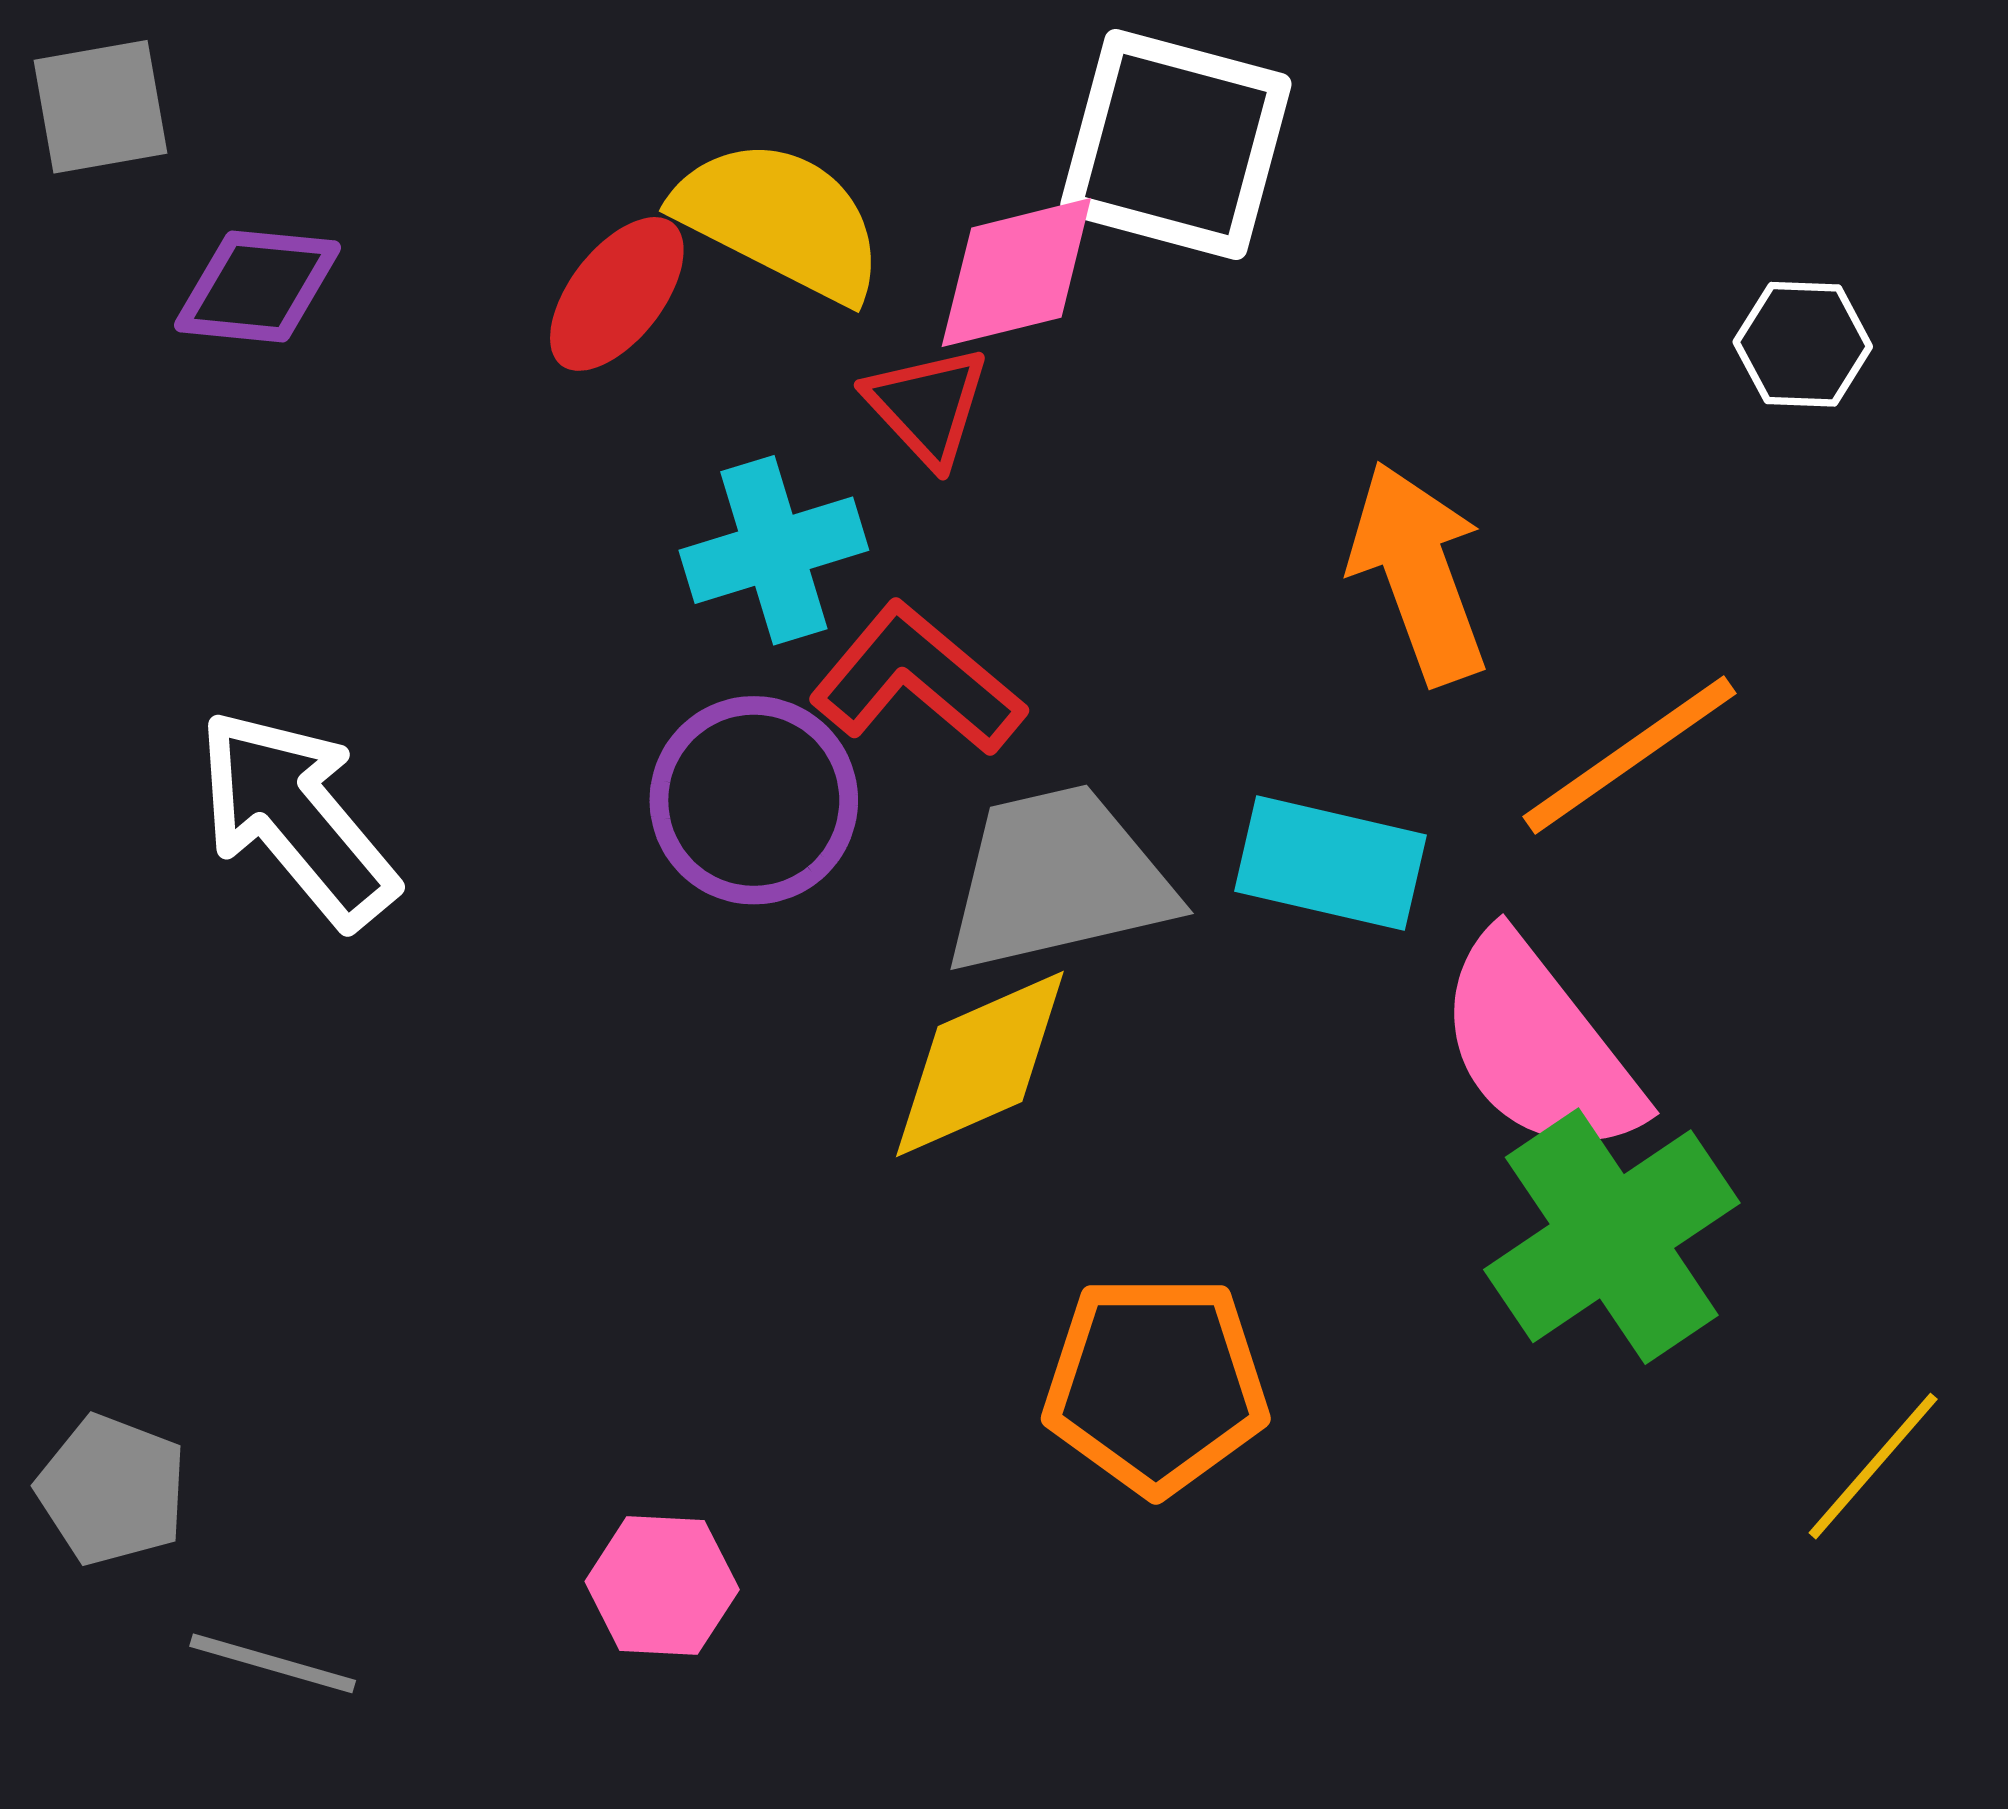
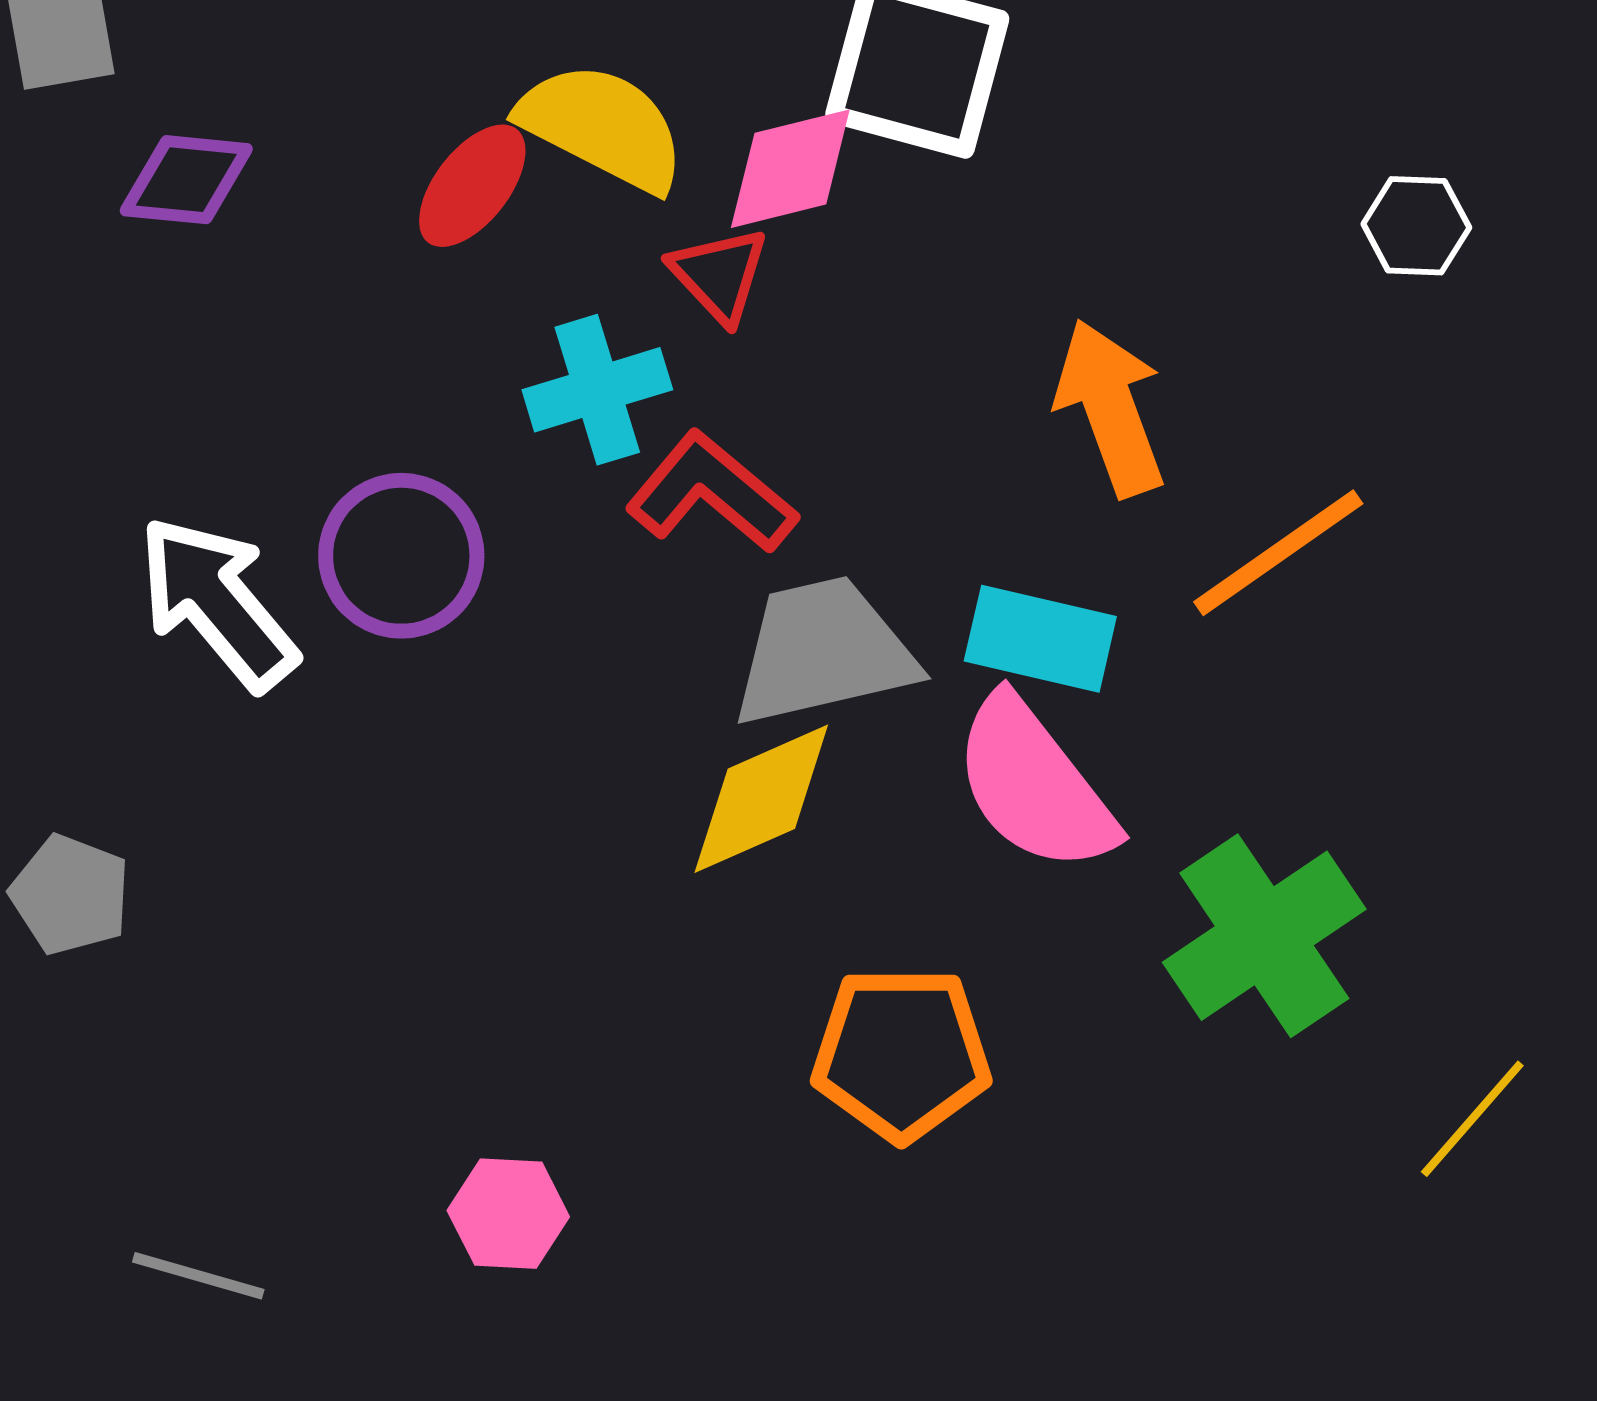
purple circle: (754, 800) -> (401, 556), moved
pink semicircle: (1539, 1046) -> (1034, 785), moved
gray pentagon: (112, 1490) -> (70, 895), moved

